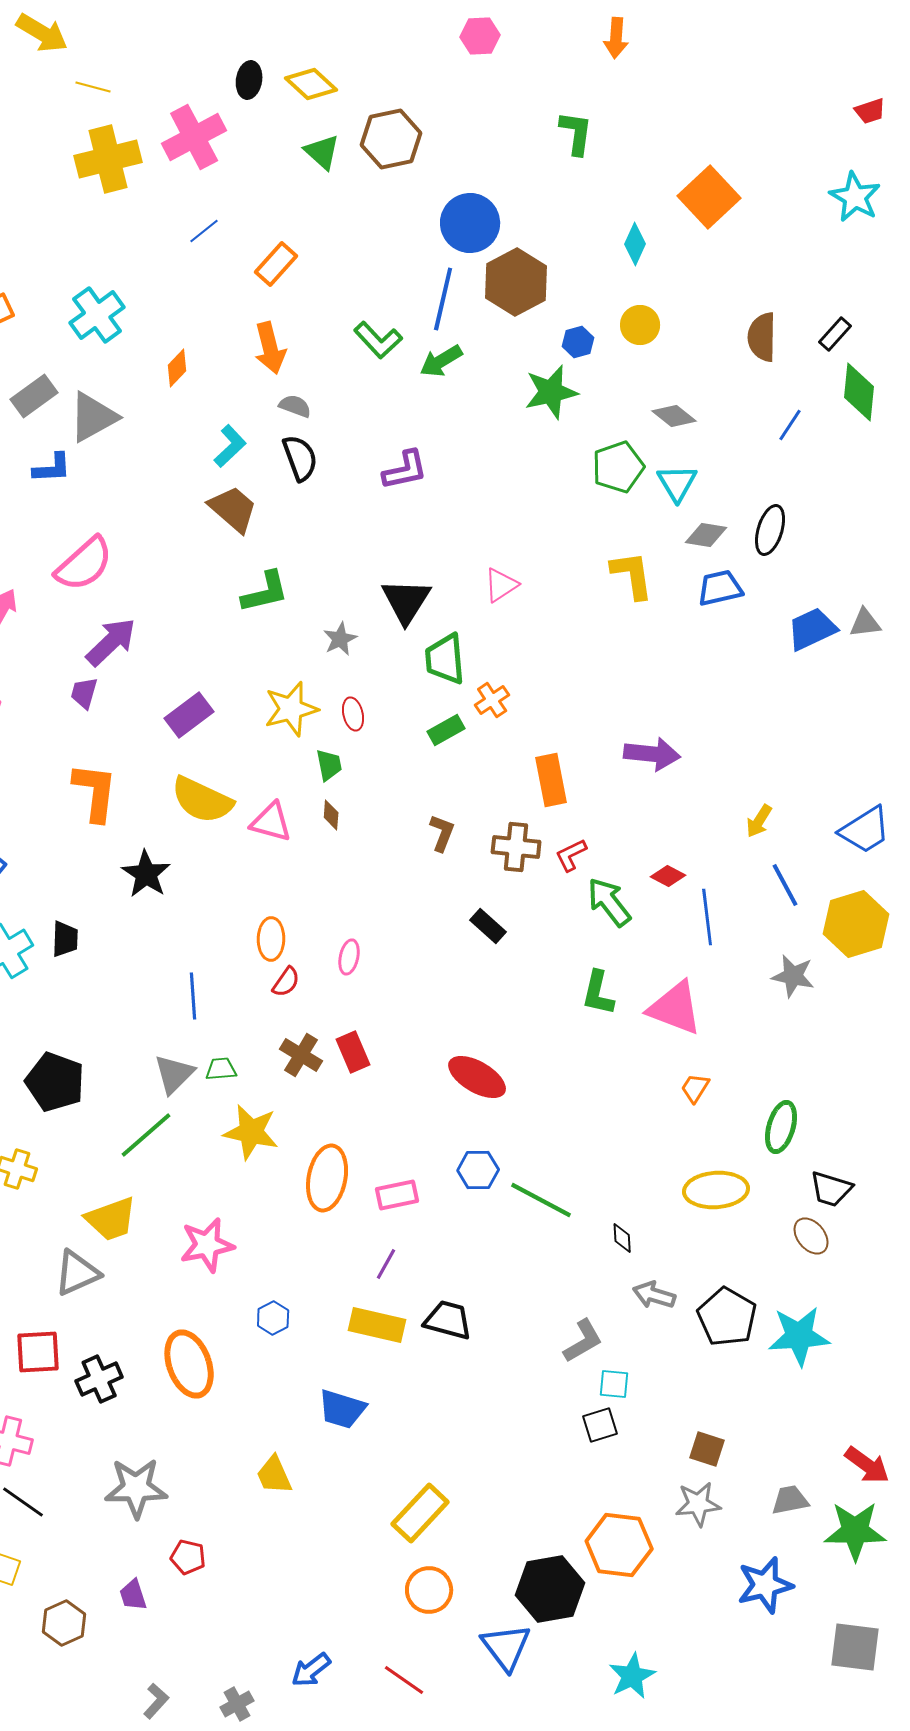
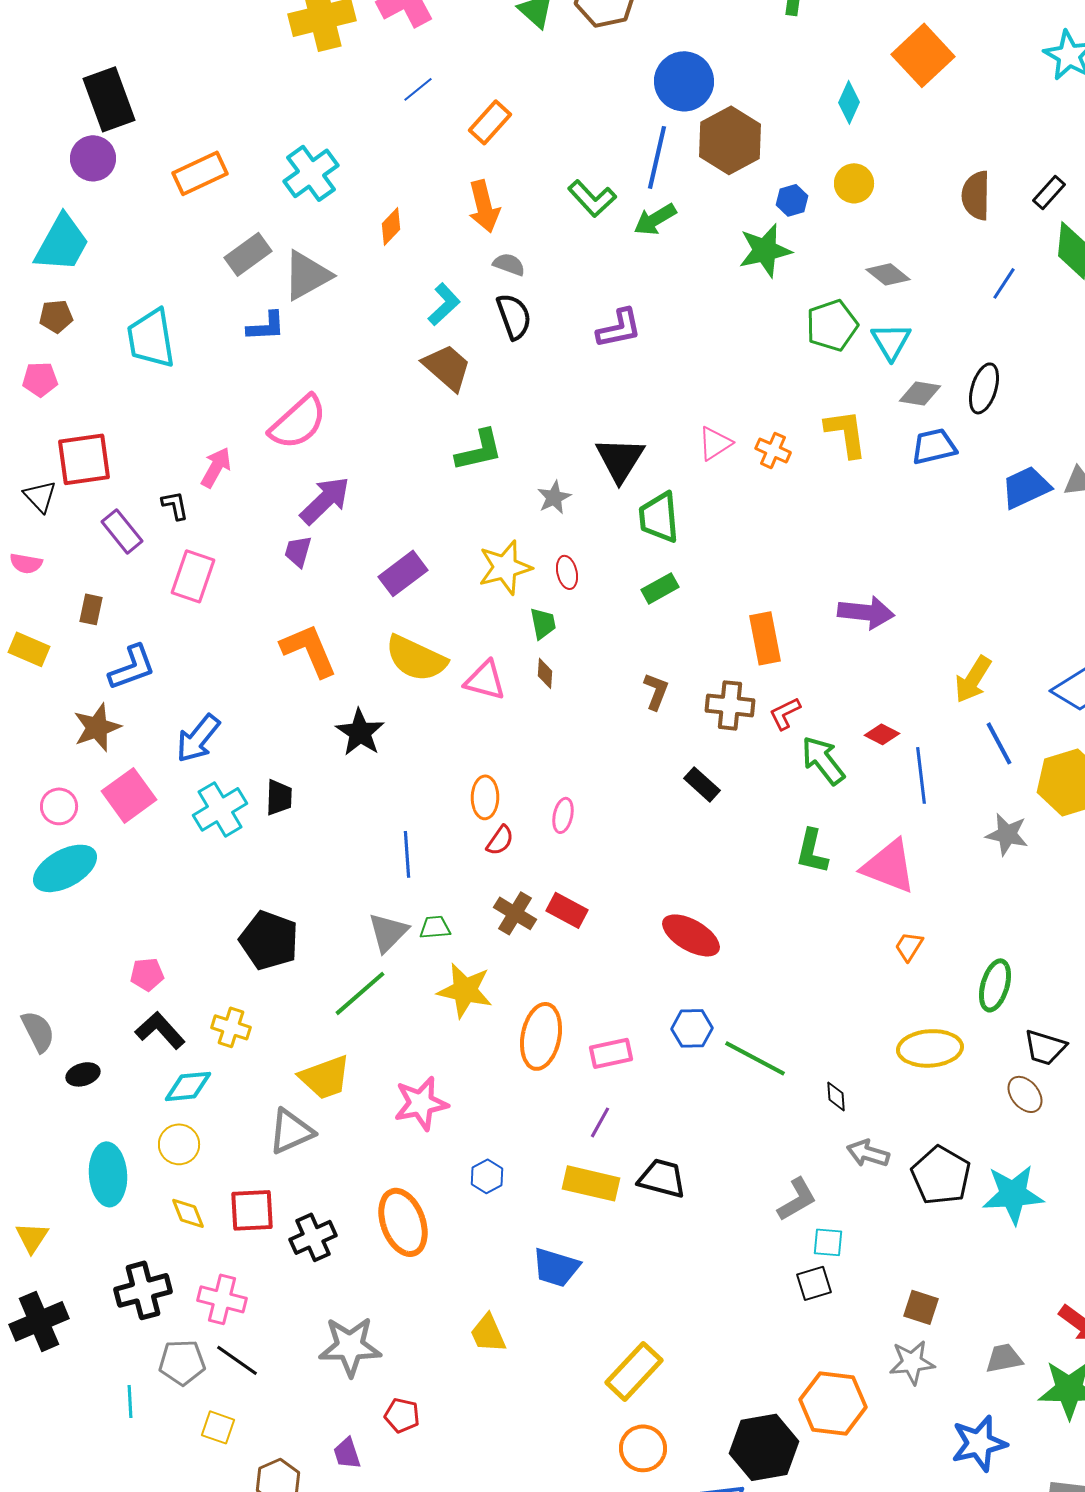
orange cross: (492, 700) -> (773, 450), moved, turned -32
orange L-shape: (95, 792) -> (309, 650), turned -30
yellow arrow: (759, 821) -> (973, 679), size x1.4
red rectangle: (353, 1052) -> (567, 910), turned -39

